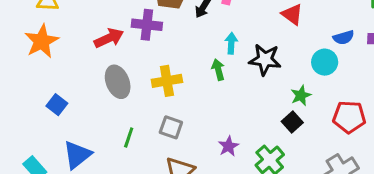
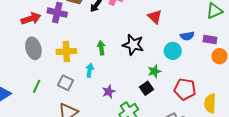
cyan arrow: (231, 43) -> (90, 70), moved
purple star: (228, 146) -> (109, 91), moved

